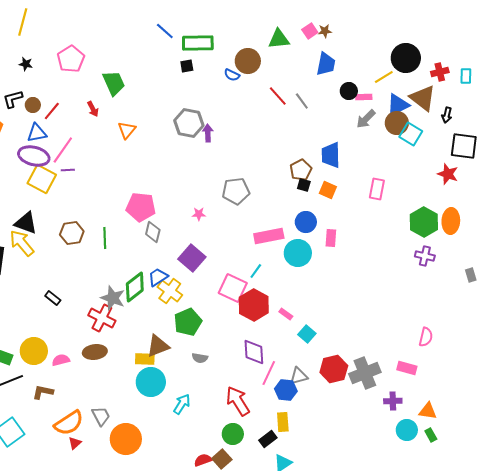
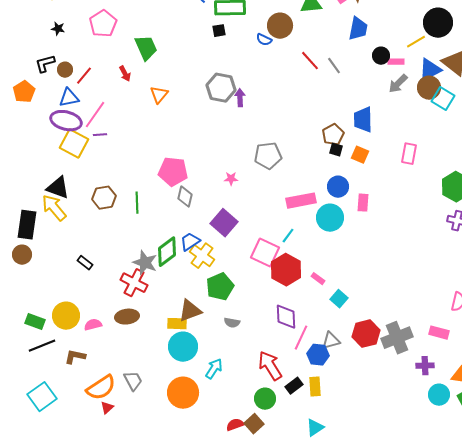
orange circle: (126, 439) -> (183, 393), moved
black rectangle: (268, 439) -> (294, 386), moved

